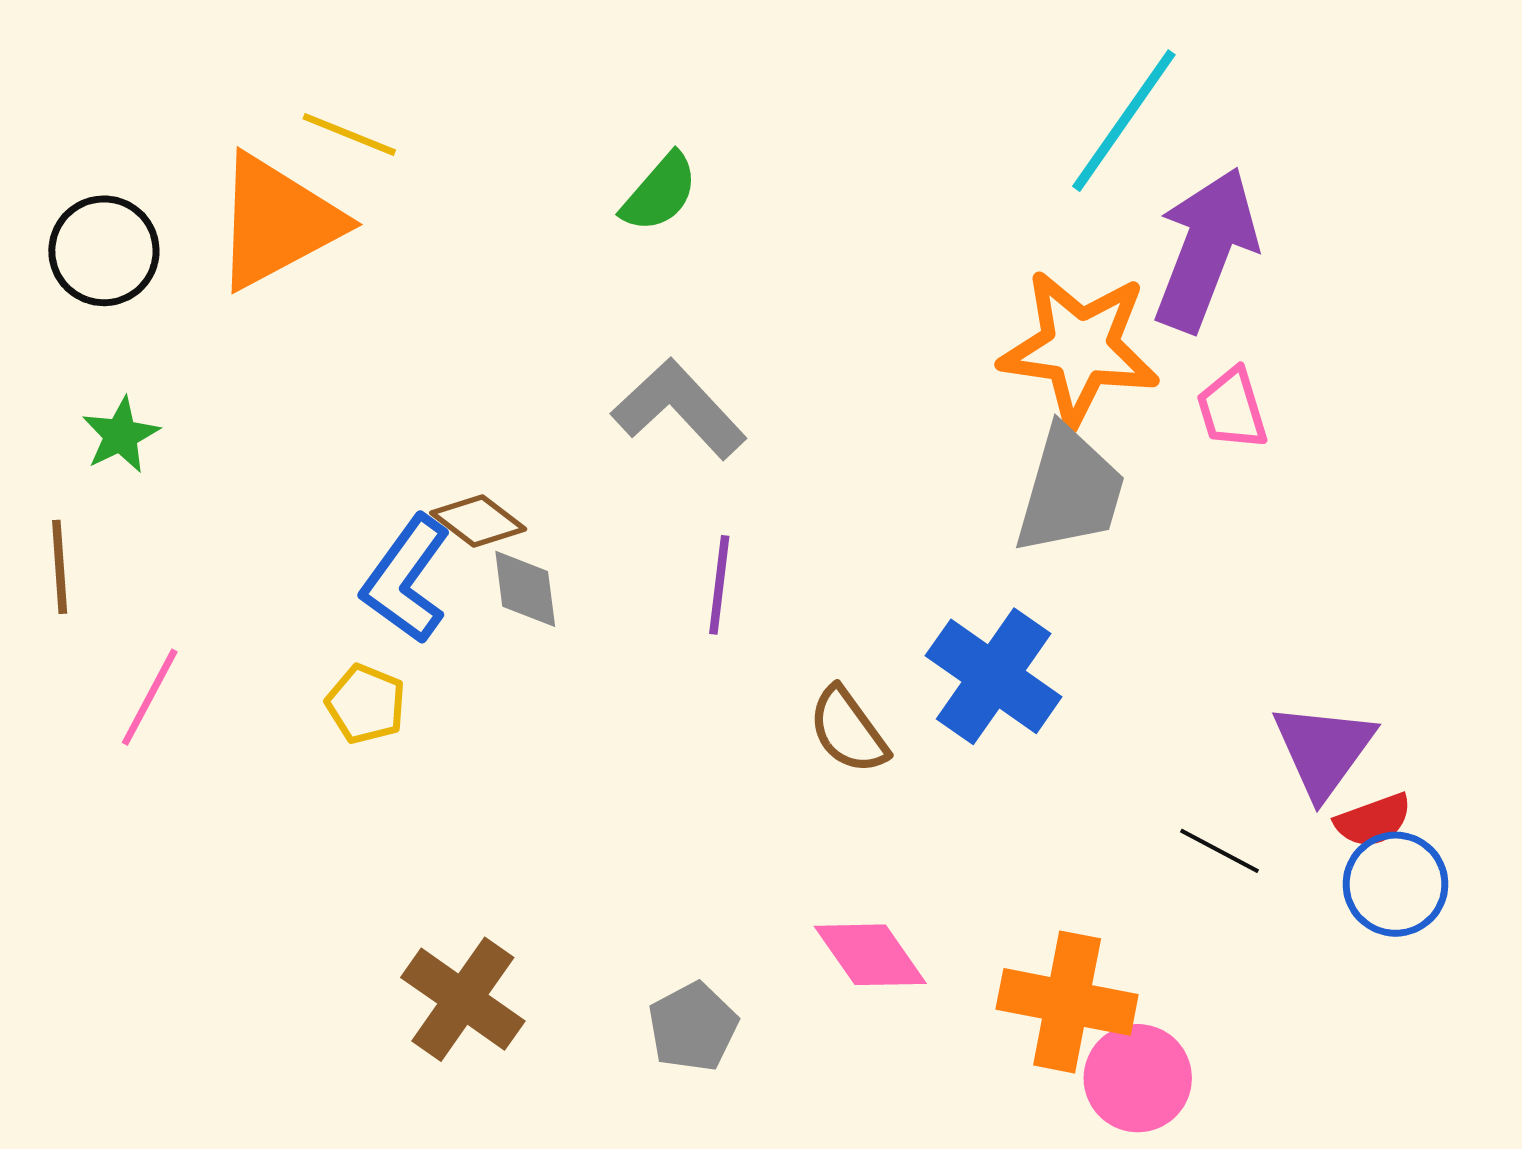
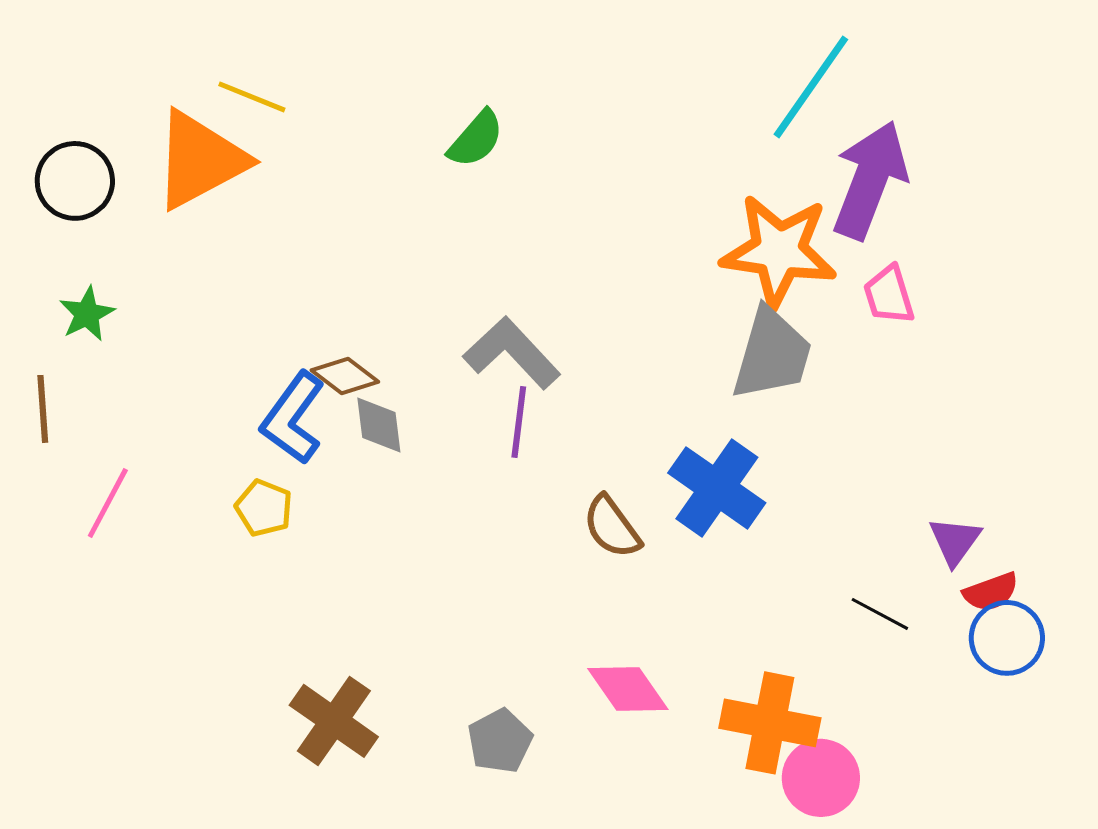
gray L-shape: (679, 409) -> (512, 353), moved
purple triangle: (1323, 750) -> (955, 541), size x0.7

